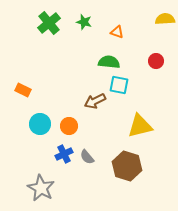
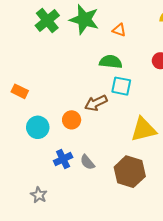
green star: (84, 22) -> (84, 19), size x1.8
orange circle: (69, 126) -> (72, 120), moved
gray star: (41, 188) -> (39, 195), size x0.6

